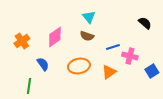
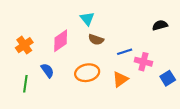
cyan triangle: (89, 17) -> (87, 19), moved
black semicircle: (145, 23) -> (160, 25), turned -56
green line: (29, 86) -> (25, 84), moved

